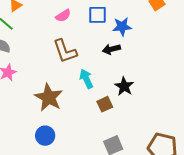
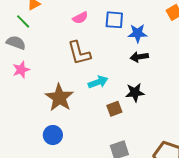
black arrow: (111, 49) -> (139, 57), moved
cyan arrow: (86, 79) -> (98, 82), turned 90
black star: (124, 86) -> (135, 93), turned 30

